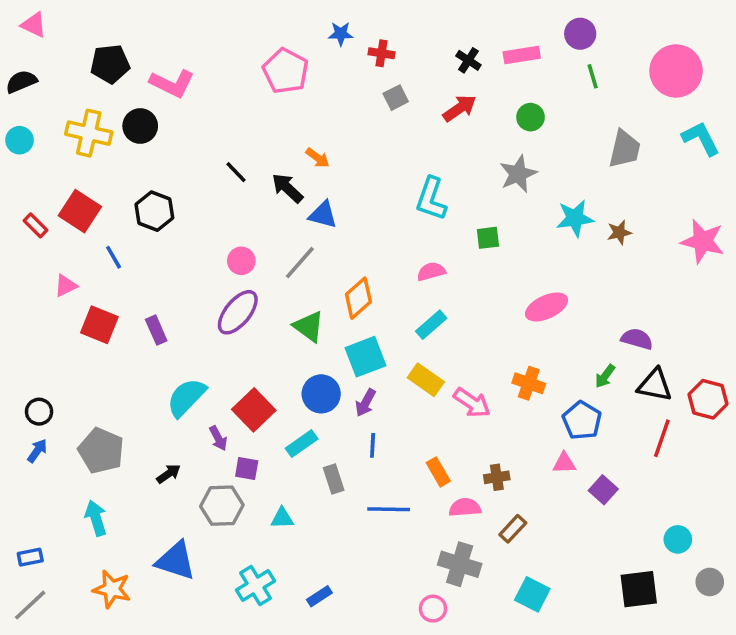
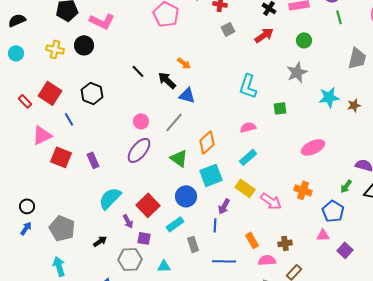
yellow cross: (89, 133) -> (55, 49), size x0.7
pink triangle: (66, 286) -> (42, 135), size x1.5
purple arrow: (366, 403) -> (224, 206), moved

